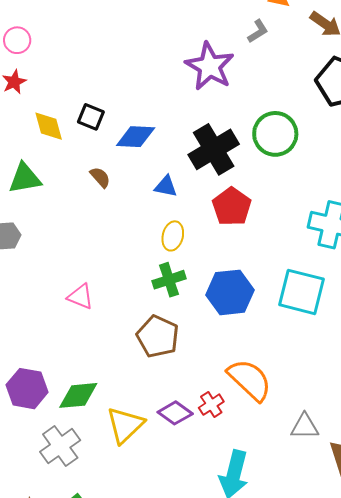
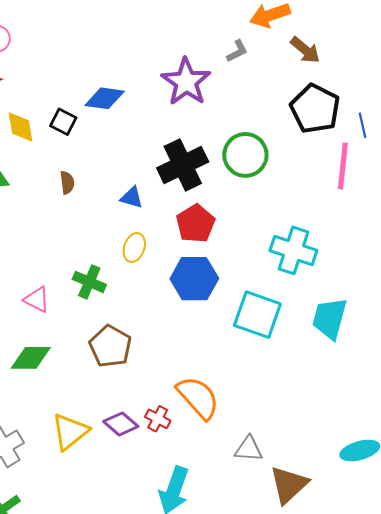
blue diamond: (136, 137) -> (105, 98), moved
brown semicircle: (100, 177) -> (67, 183), turned 30
green cross: (169, 280) -> (89, 282), moved, turned 36
blue hexagon: (230, 292) -> (194, 279), moved
green diamond: (78, 395) -> (31, 358), moved
red cross: (211, 405) -> (158, 419), turned -35

